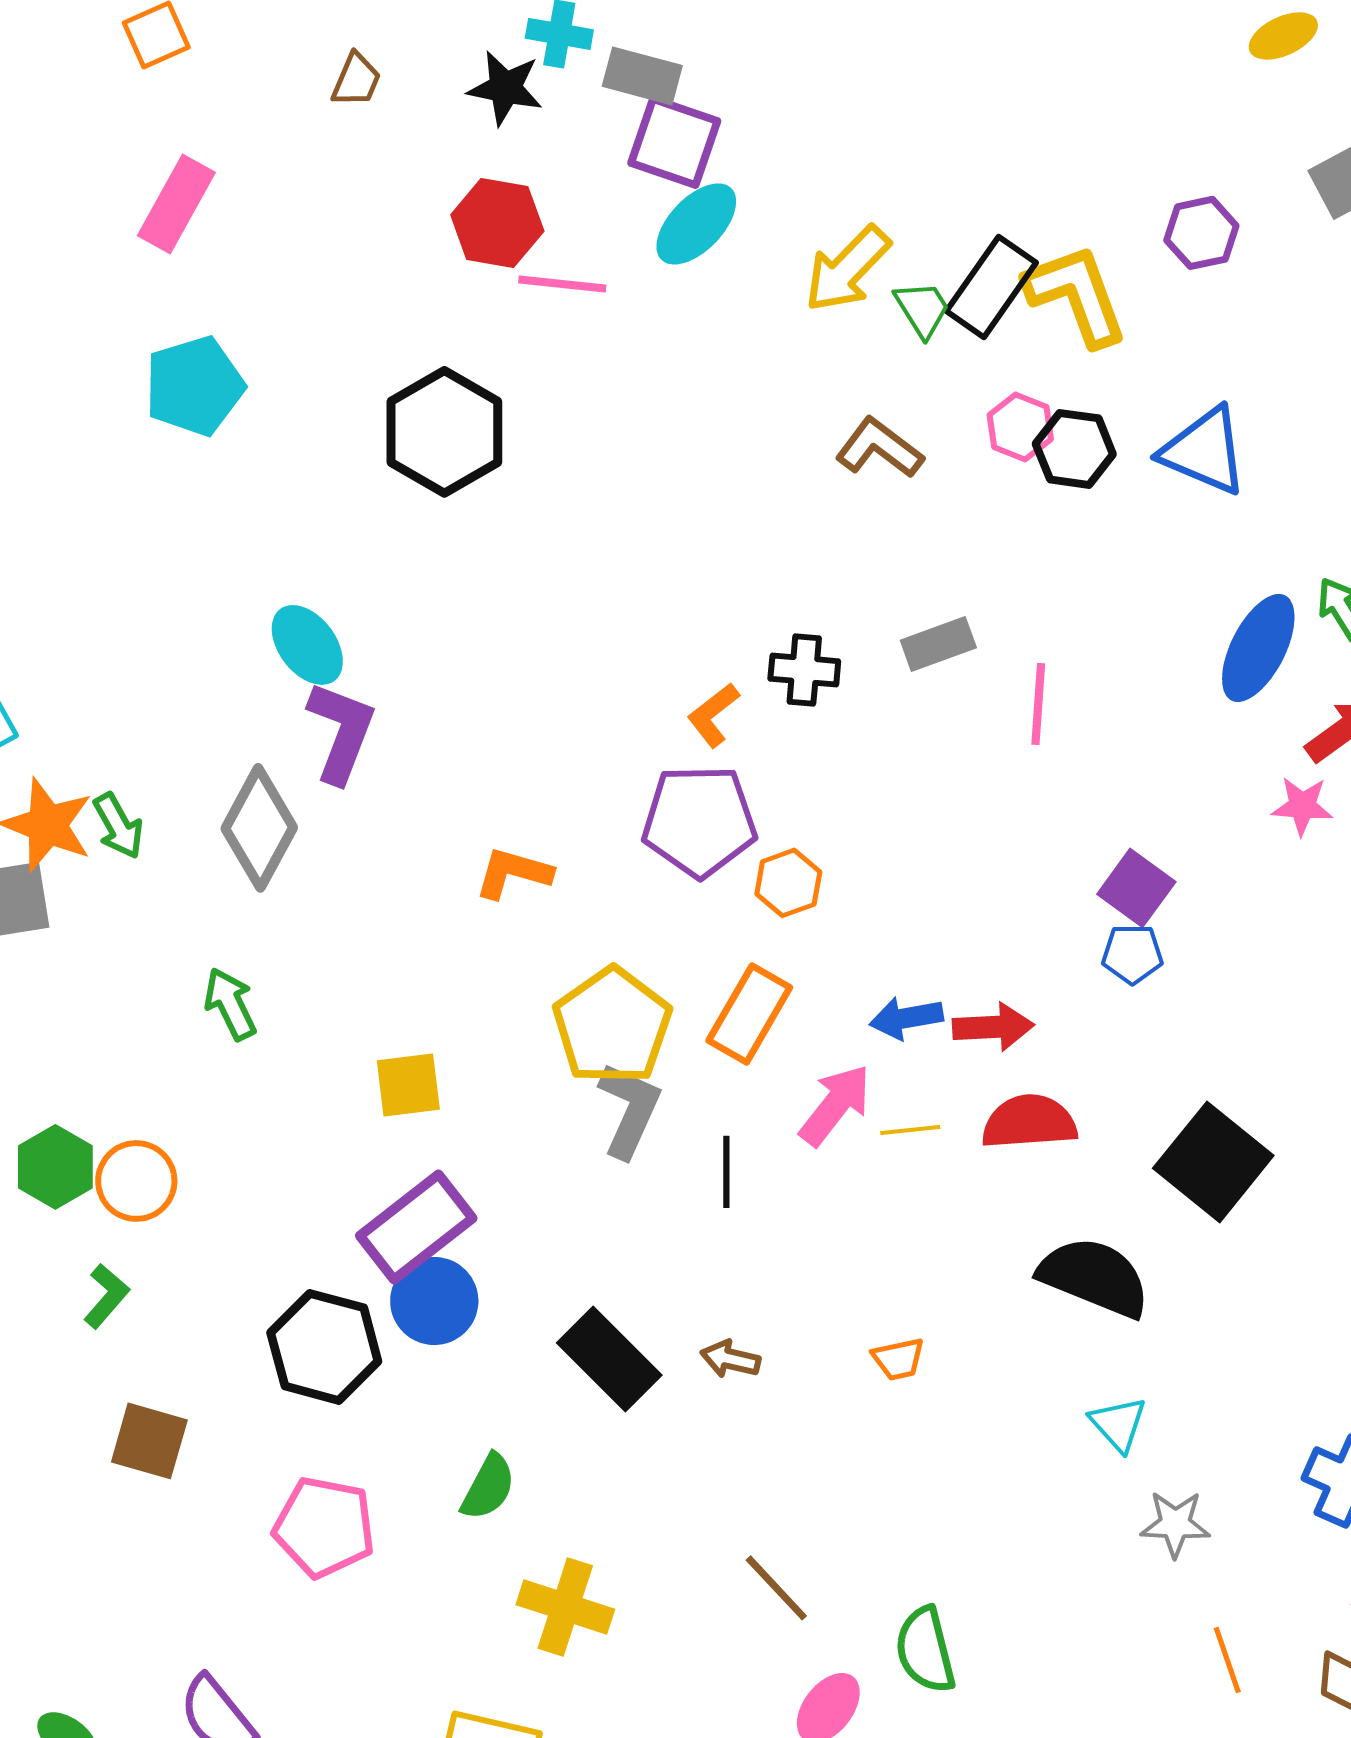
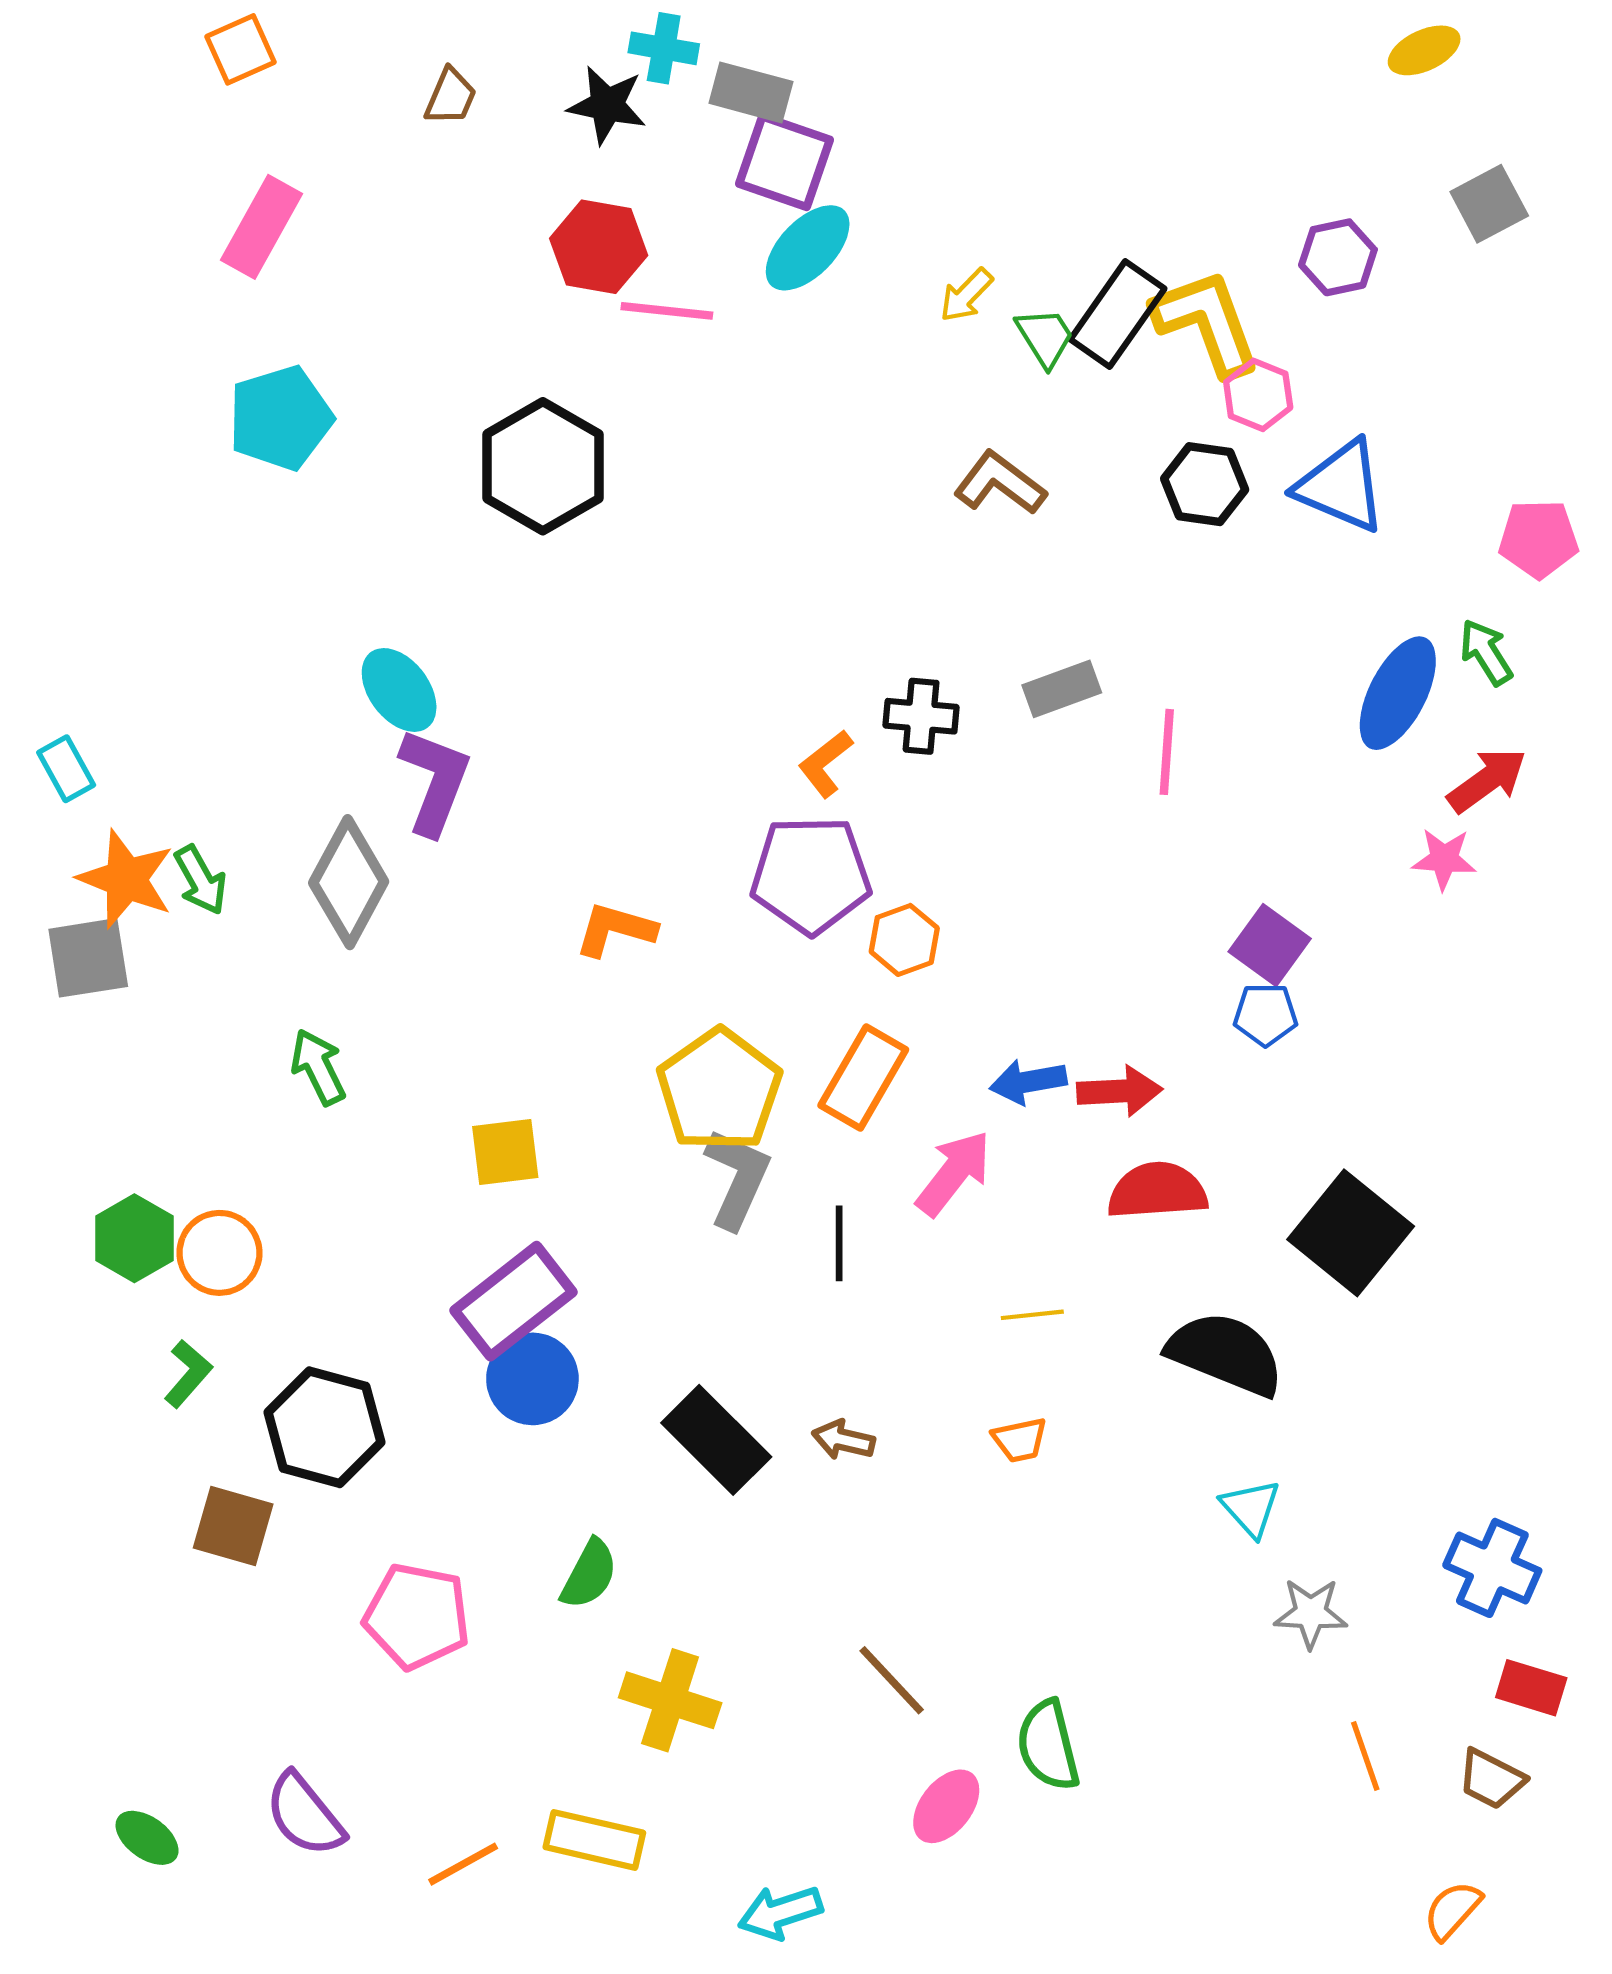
yellow arrow: (847, 269) -> (966, 295), size x0.6
pink hexagon: (1020, 427) -> (1258, 395), moved
yellow line: (910, 1130) -> (1032, 1315), moved
black hexagon: (324, 1347) -> (325, 1427), moved

